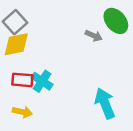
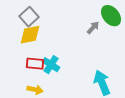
gray arrow: (94, 36) -> (93, 28), turned -72

